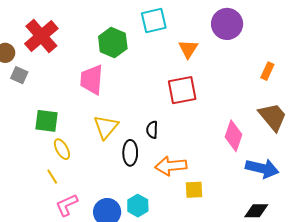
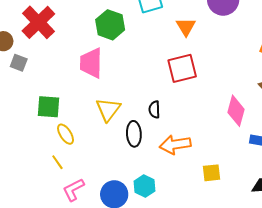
yellow square: (194, 190) -> (211, 173), moved

